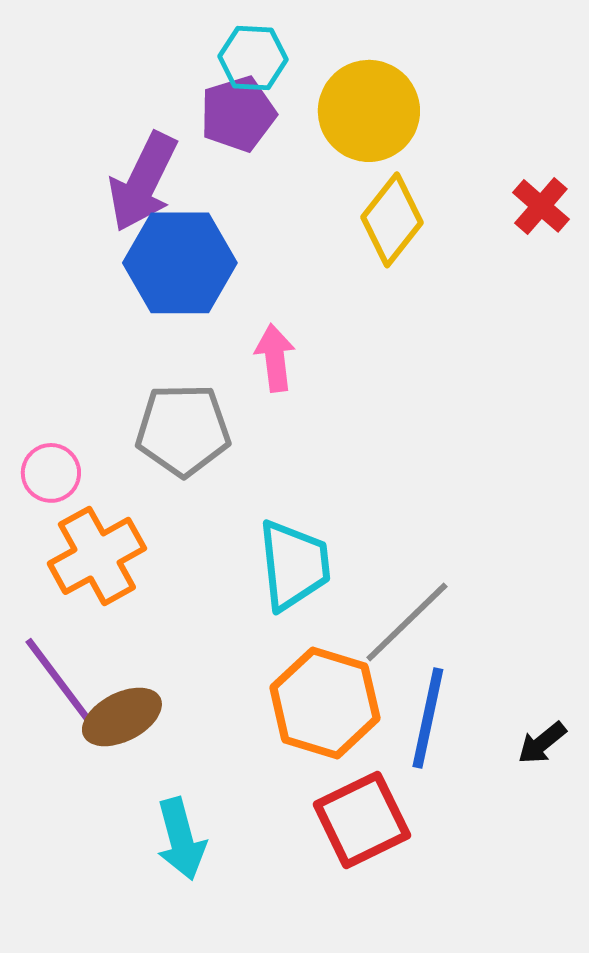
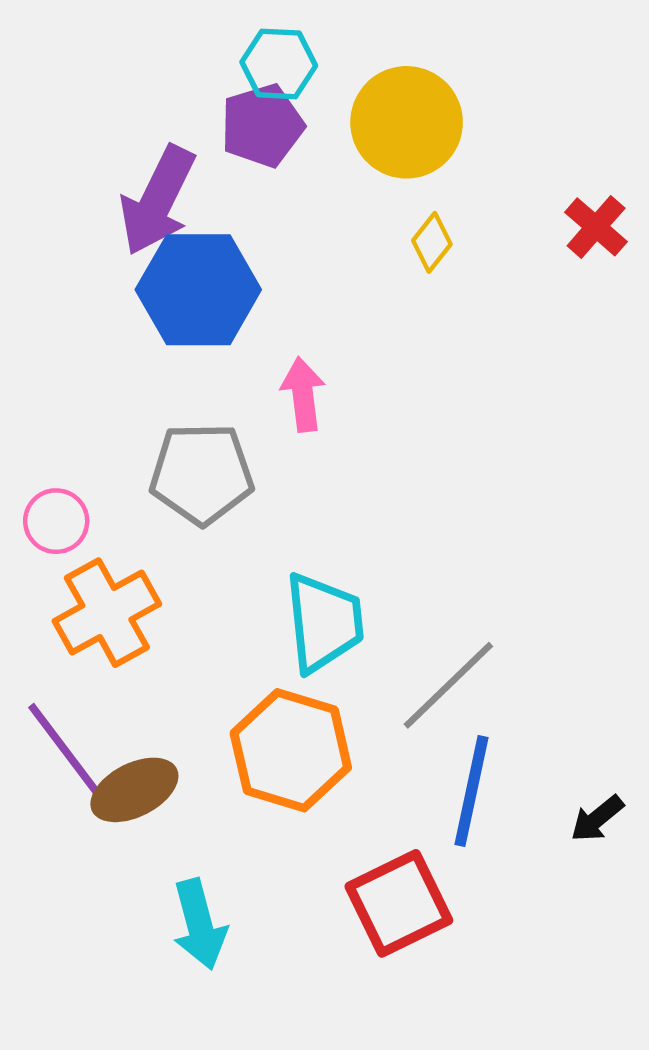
yellow diamond: (392, 220) -> (432, 242), size x0.6
orange hexagon: (325, 703) -> (291, 750), moved

